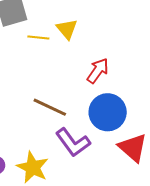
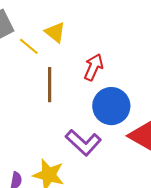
yellow line: (38, 38) -> (29, 46), turned 45
brown line: (50, 107) -> (50, 85), moved, turned 76

